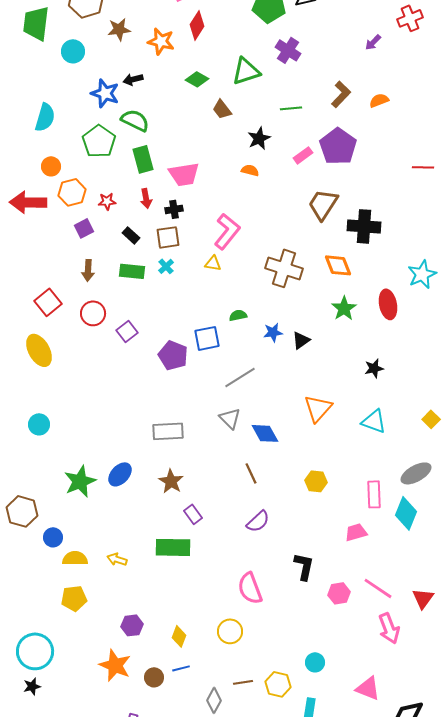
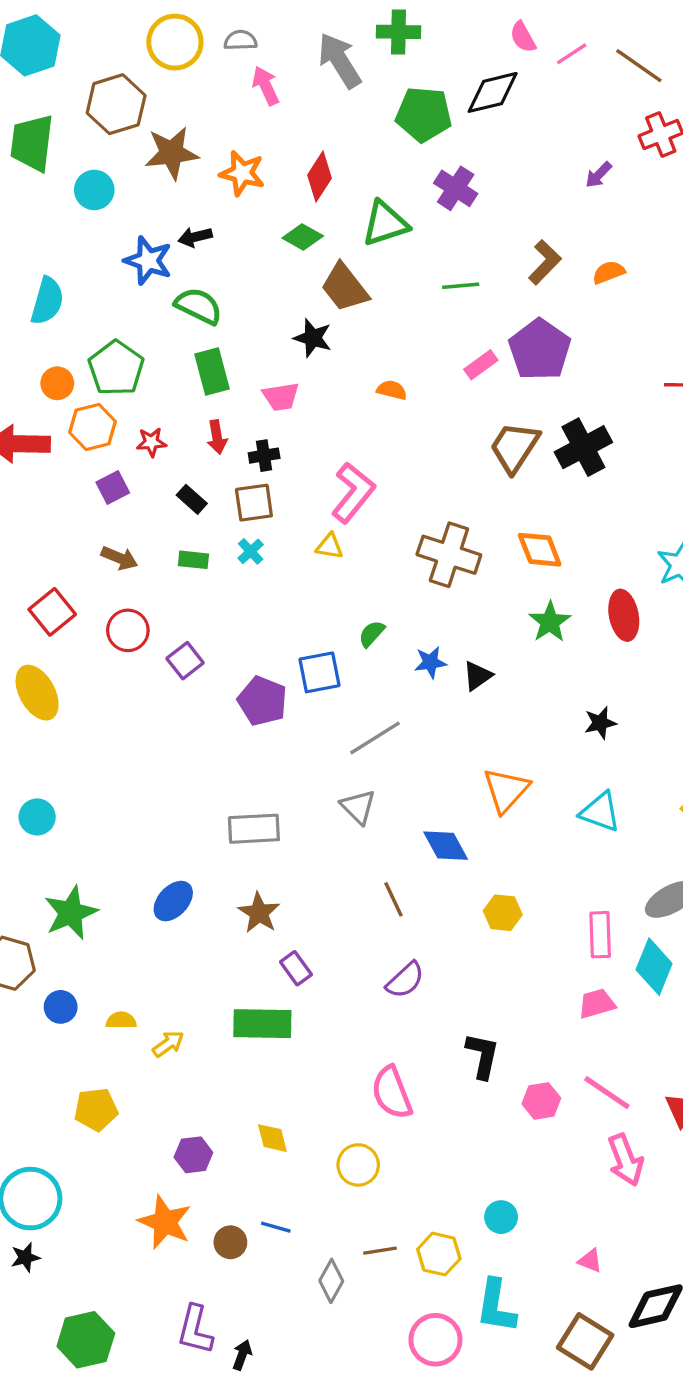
red diamond: (197, 25) -> (319, 177), moved
brown star: (119, 29) -> (172, 153), size x1.4
brown trapezoid: (222, 109) -> (345, 287), size x1.5
black star: (259, 138) -> (313, 338), moved, turned -30
green pentagon: (99, 141) -> (116, 368), moved
pink trapezoid: (184, 174) -> (281, 397), size x0.7
black cross: (364, 226) -> (583, 447), moved, turned -32
brown arrow: (88, 270) -> (119, 558), turned -70
green rectangle: (132, 271) -> (193, 560), size x0.7
green semicircle: (238, 315) -> (372, 634), turned -36
blue diamond: (265, 433) -> (446, 846), moved
green star: (80, 481) -> (71, 913), moved
pink trapezoid: (356, 532) -> (597, 1004), moved
yellow semicircle: (75, 558) -> (121, 1020), moved, size x0.7
yellow arrow: (117, 559) -> (168, 1044), turned 126
yellow diamond: (179, 636) -> (272, 1138), moved, turned -35
blue line: (181, 668) -> (276, 1227), turned 30
pink triangle: (368, 688) -> (590, 1261), size x0.6

